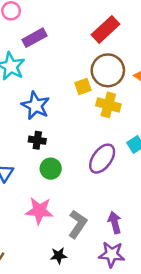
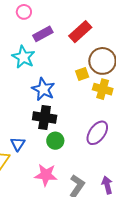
red rectangle: (105, 29) -> (80, 32), moved
black cross: (37, 140) -> (45, 117), size x1.6

